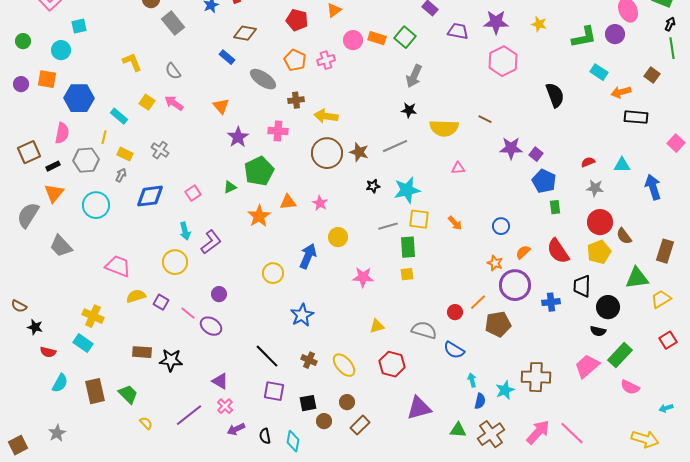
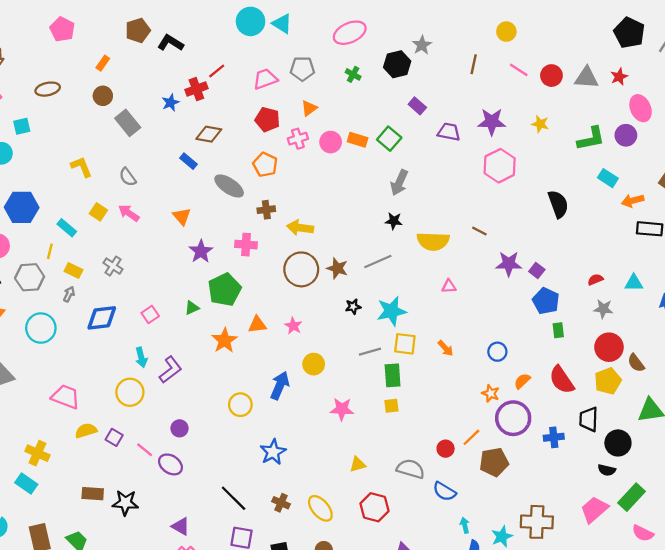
pink cross: (326, 60) -> (298, 139), moved

